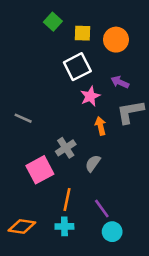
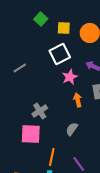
gray line: (23, 118) -> (20, 68), moved, turned -56
gray cross: (66, 148) -> (40, 111), moved
pink square: (40, 170) -> (31, 134), turned 30

